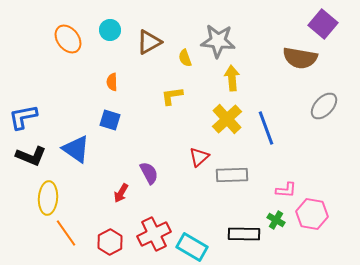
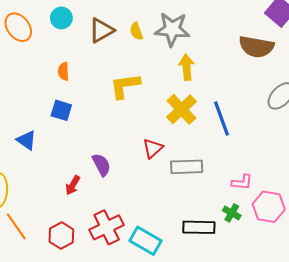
yellow semicircle: (185, 58) -> (136, 31), moved
yellow L-shape: (172, 96) -> (125, 86), size x1.4
blue triangle: (76, 149) -> (26, 140), size x0.7

